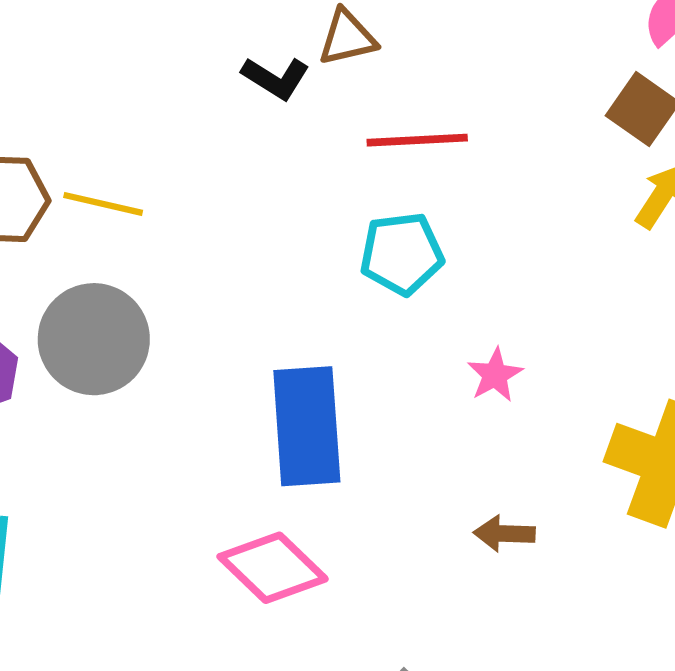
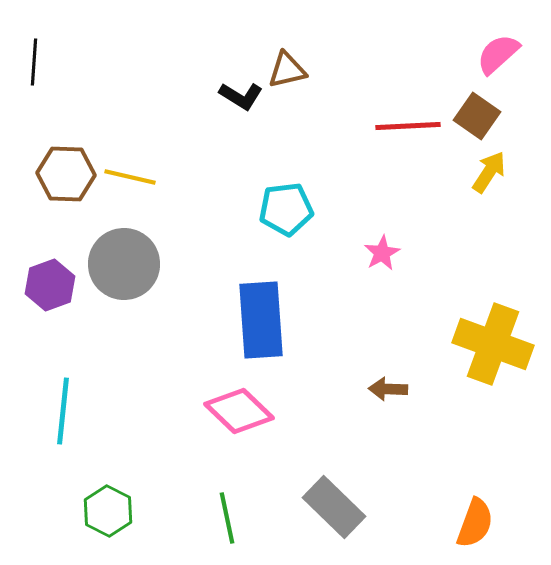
red line: (417, 140) -> (408, 126), moved
cyan pentagon: (402, 254) -> (286, 209), moved
pink star: (495, 375) -> (382, 253), moved

